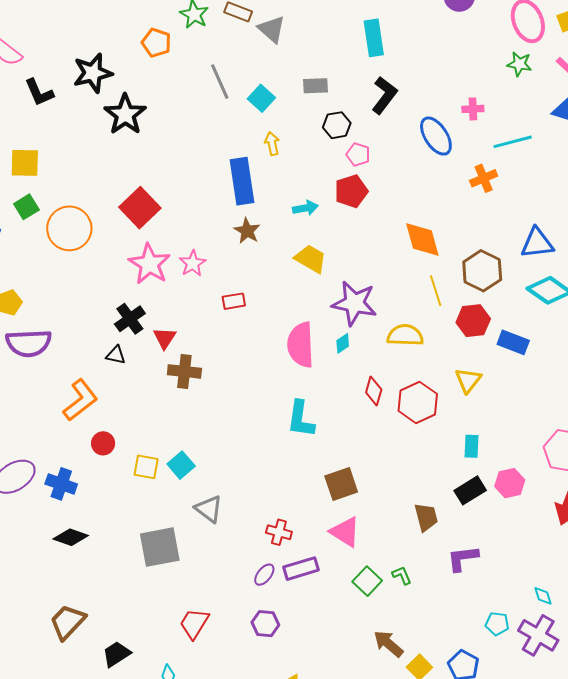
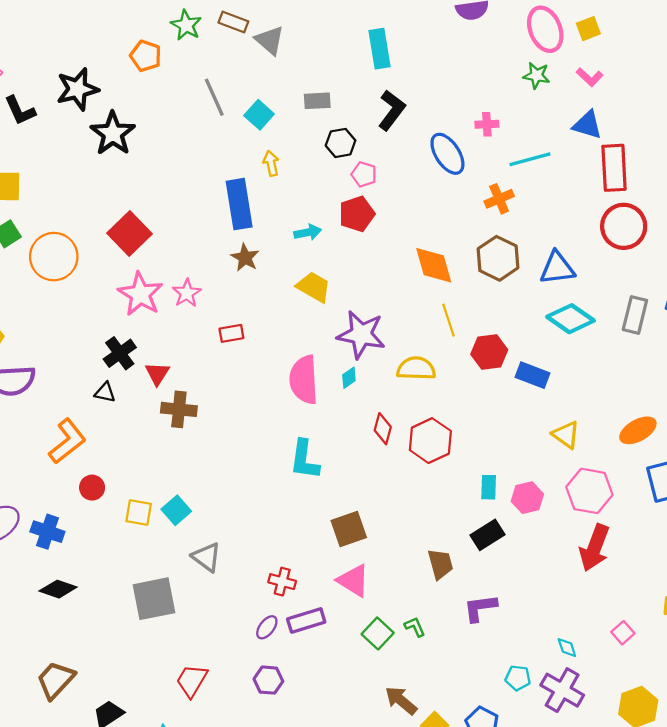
brown hexagon: (482, 271) -> (498, 258), moved
yellow triangle: (468, 380) -> (566, 435), moved, turned -32
pink hexagon: (510, 483) -> (527, 498), moved

